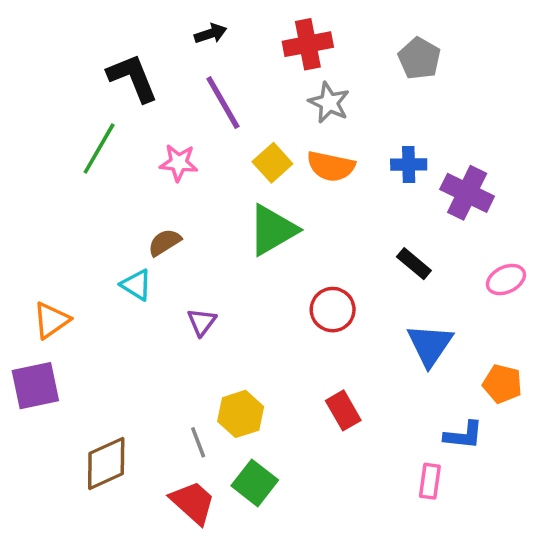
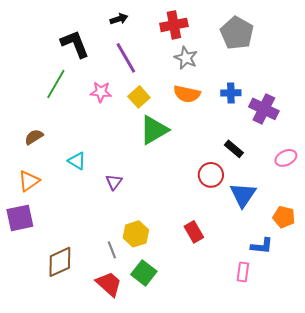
gray pentagon: (419, 58) -> (237, 33), size x1.4
yellow square: (272, 163) -> (139, 97), moved
brown semicircle: (165, 242) -> (34, 137), moved
red circle: (333, 310) -> (211, 175), moved

